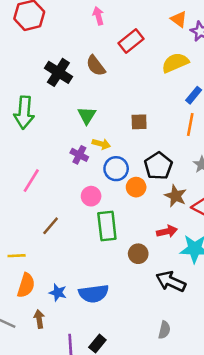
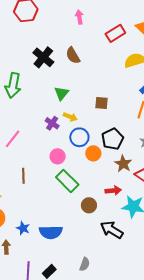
red rectangle: (131, 41) -> (115, 33), moved
brown line: (51, 226) -> (23, 176), turned -49
green rectangle: (107, 226) -> (67, 181), turned -45
gray semicircle: (164, 330) -> (85, 264), moved

